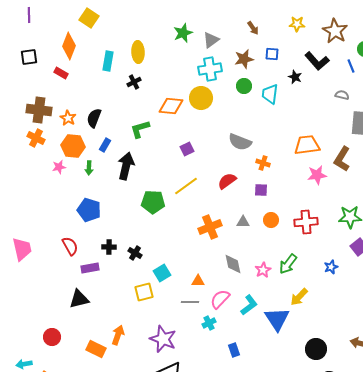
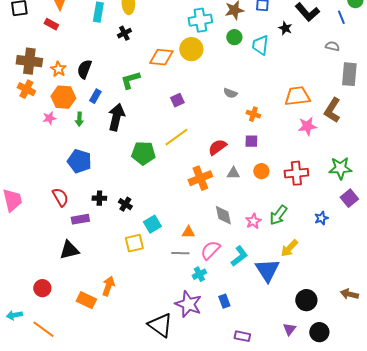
gray semicircle: (240, 142) -> (230, 93), size x0.6
red semicircle: (227, 181) -> (217, 147), moved
purple star: (163, 339) -> (188, 304), moved

